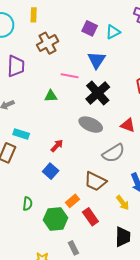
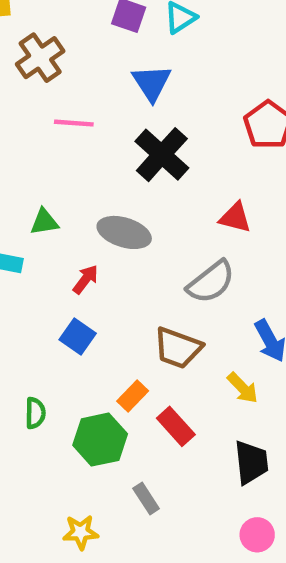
pink line: (70, 76) -> (74, 123), moved
green triangle: (51, 96) -> (44, 222), moved
gray ellipse: (91, 125) -> (124, 232), moved

